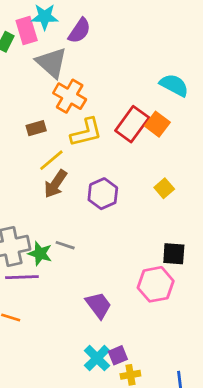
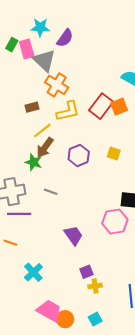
pink rectangle: (27, 31) -> (27, 49), moved
orange square: (157, 124) -> (119, 107), turned 30
yellow square: (164, 188) -> (114, 153), moved, turned -32
green star: (40, 253) -> (33, 162), moved
cyan cross: (97, 358) -> (33, 272), moved

